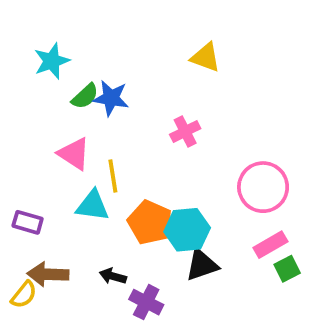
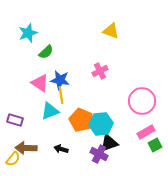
blue star: (111, 98) -> (60, 80), moved
cyan triangle: (92, 206) -> (50, 111), turned -30
purple cross: (146, 302) -> (99, 154), moved

